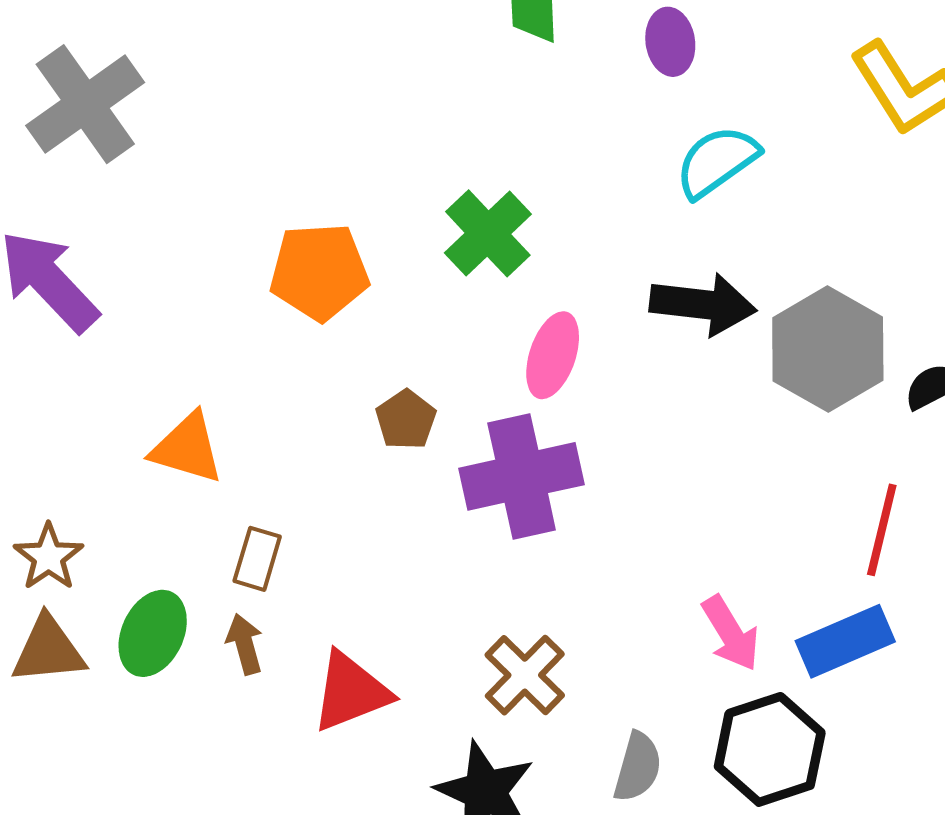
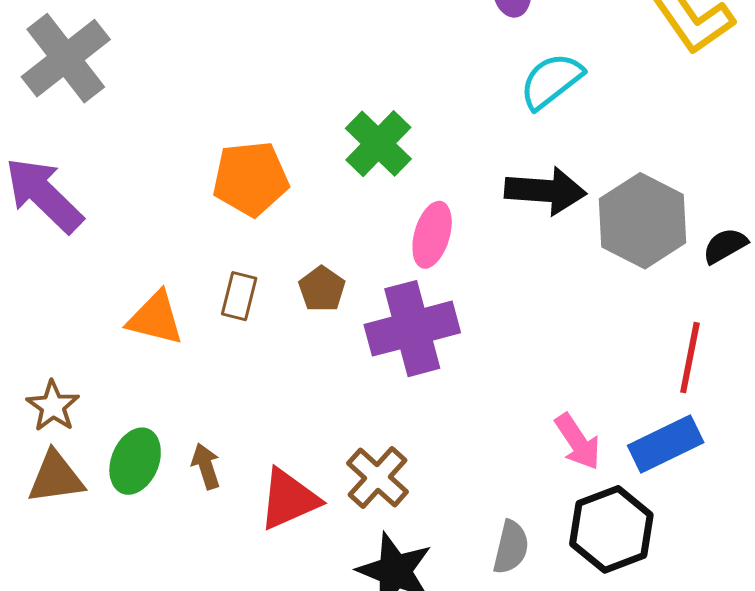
brown rectangle: (257, 559) -> (239, 296), moved
brown cross: (525, 675) -> (378, 477), moved

